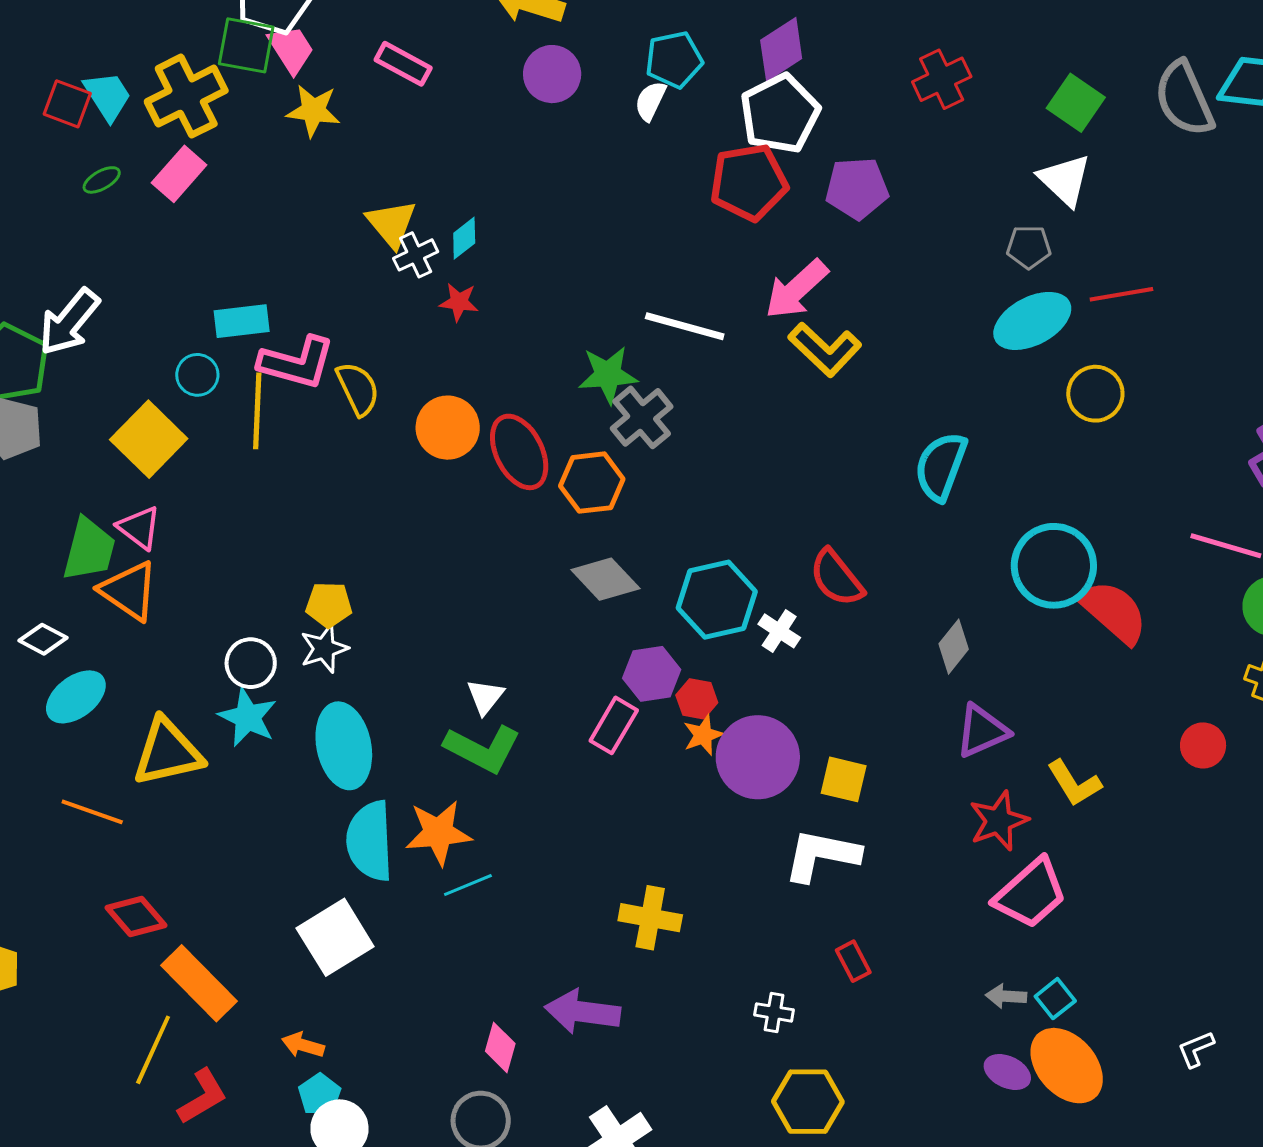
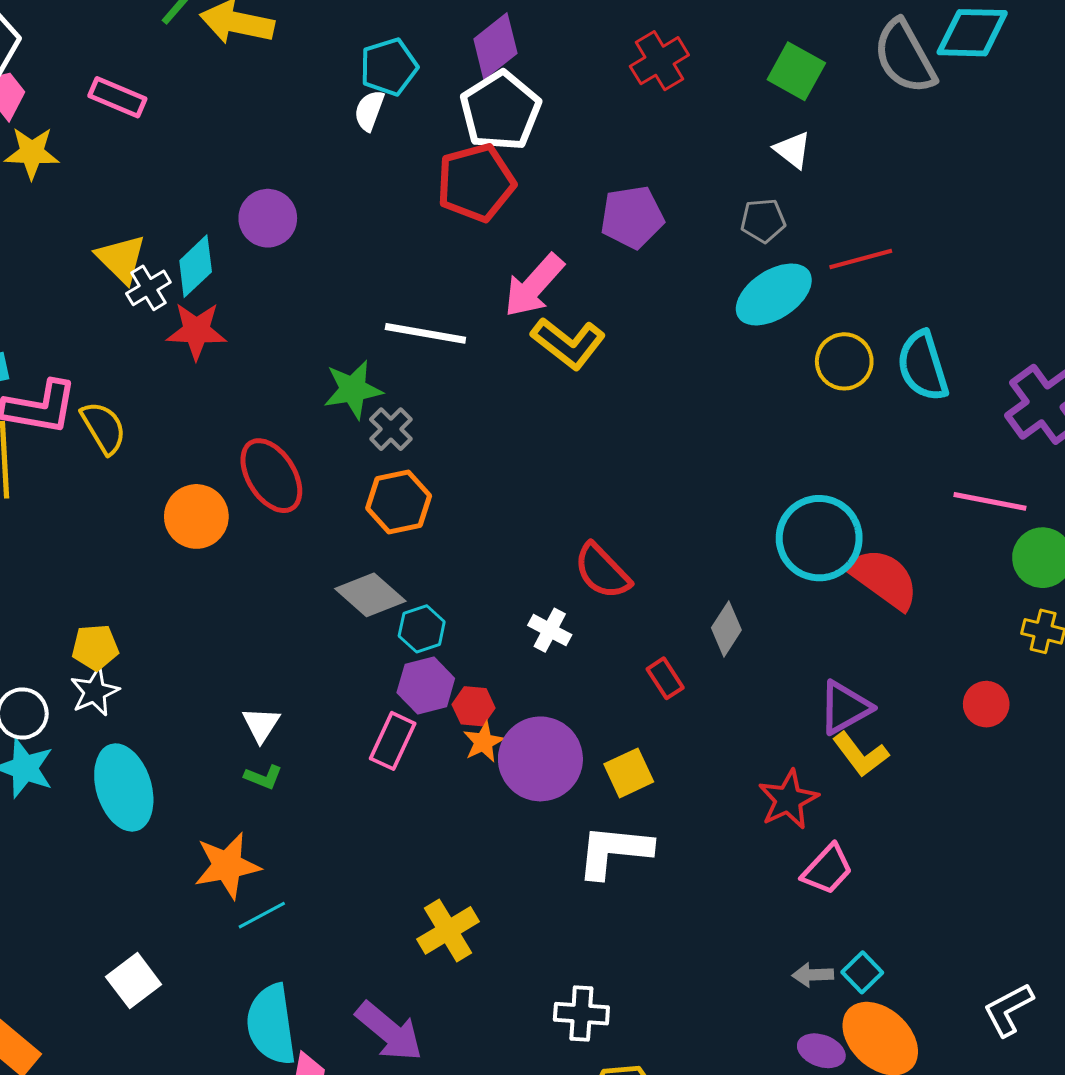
purple circle: (552, 74) -> (268, 218), moved
white triangle: (1065, 180) -> (793, 150), size x0.7
purple pentagon: (857, 188) -> (632, 217), moved
cyan diamond: (464, 238) -> (196, 266), size x1.4
red star: (459, 302) -> (196, 331), size x1.5
gray cross: (642, 417) -> (391, 429), size x0.7
orange circle: (448, 428) -> (196, 516), moved
cyan semicircle: (941, 466) -> (923, 366), moved, turned -32
orange hexagon: (592, 483) -> (399, 502), moved
cyan hexagon: (717, 600) -> (422, 629), moved, size x0.6
purple triangle: (982, 731) -> (845, 707), moved
green L-shape: (483, 749) -> (263, 777), size x0.5
yellow square: (844, 779) -> (629, 773), turned -33
cyan semicircle: (370, 841) -> (271, 1024), moved
pink trapezoid: (1031, 893) -> (827, 869), size x0.7
yellow cross: (650, 918) -> (448, 930), turned -36
white square: (335, 937) -> (134, 981), size x0.7
red rectangle: (853, 961) -> (665, 678), moved
purple arrow: (583, 1012) -> (389, 1031), turned -142
white cross: (774, 1012) -> (581, 1014), size x1.4
white L-shape: (1196, 1049) -> (1008, 1010), size x1.4

